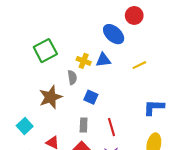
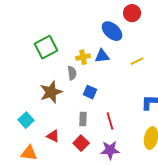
yellow cross: (84, 61) -> (83, 57), turned -32

